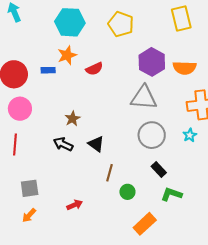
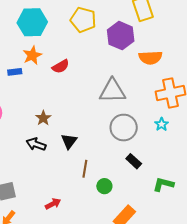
purple hexagon: (152, 62) -> (121, 36), moved
black triangle: (96, 144) -> (69, 141), turned 36
green L-shape: (171, 194) -> (163, 184), moved

